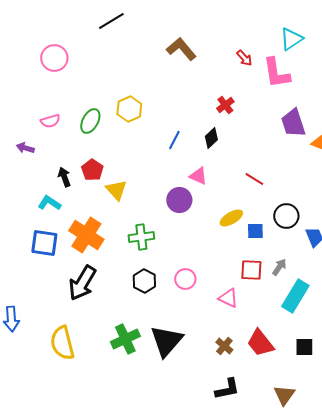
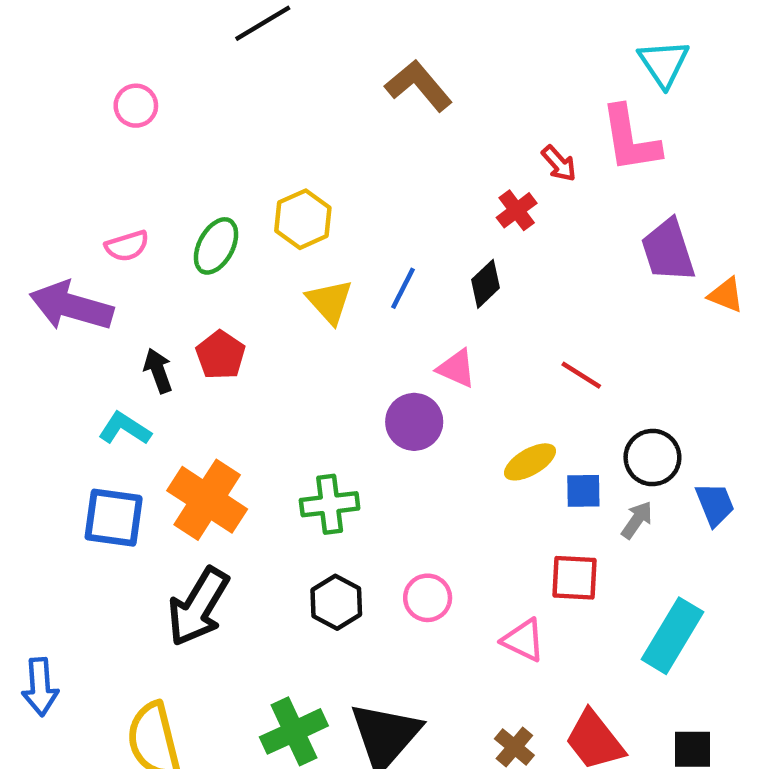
cyan triangle: (291, 39) -> (664, 63), turned -30
pink circle: (54, 58) -> (136, 106), size x0.7
red arrow: (244, 58) -> (559, 164), moved
purple arrow: (25, 148) -> (71, 306), size x2.0
yellow triangle: (116, 190) -> (330, 302), moved
gray arrow: (279, 267) -> (637, 520), moved

